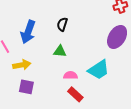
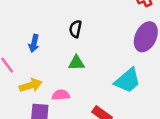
blue arrow: (28, 32) -> (34, 43), size x0.6
pink semicircle: (71, 75) -> (61, 95), moved

